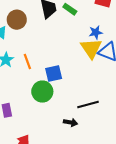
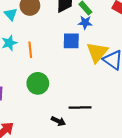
blue star: (96, 32) -> (85, 22), moved
blue square: (54, 74) -> (71, 41), moved

